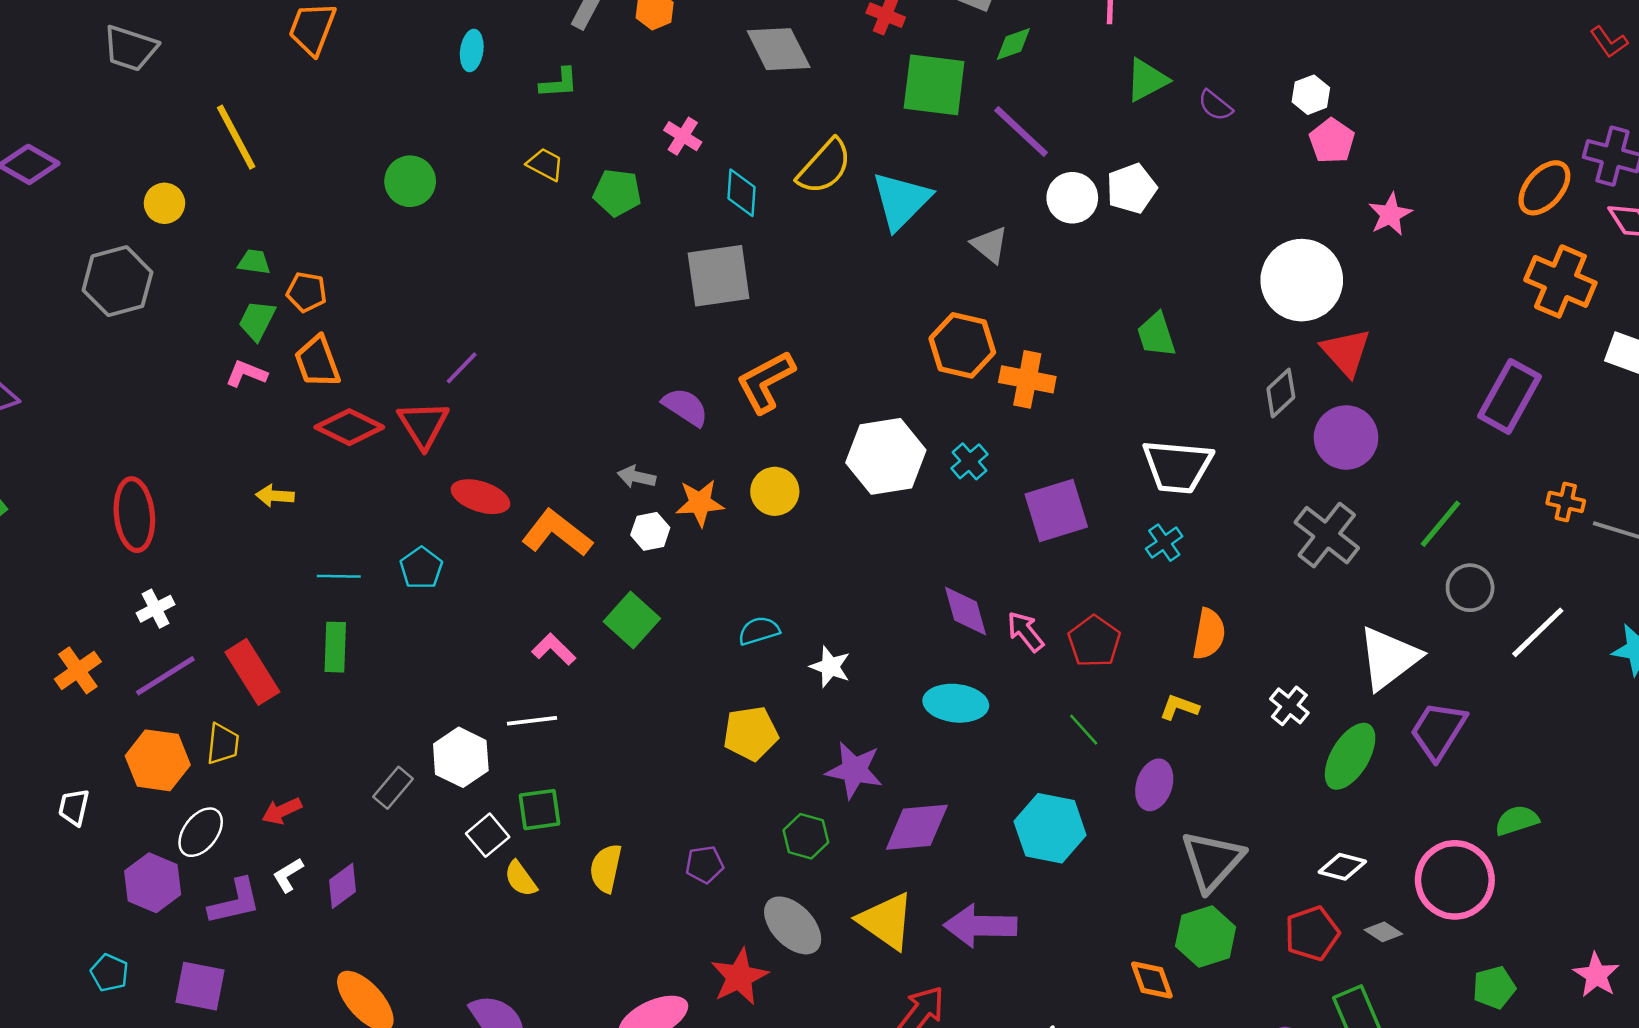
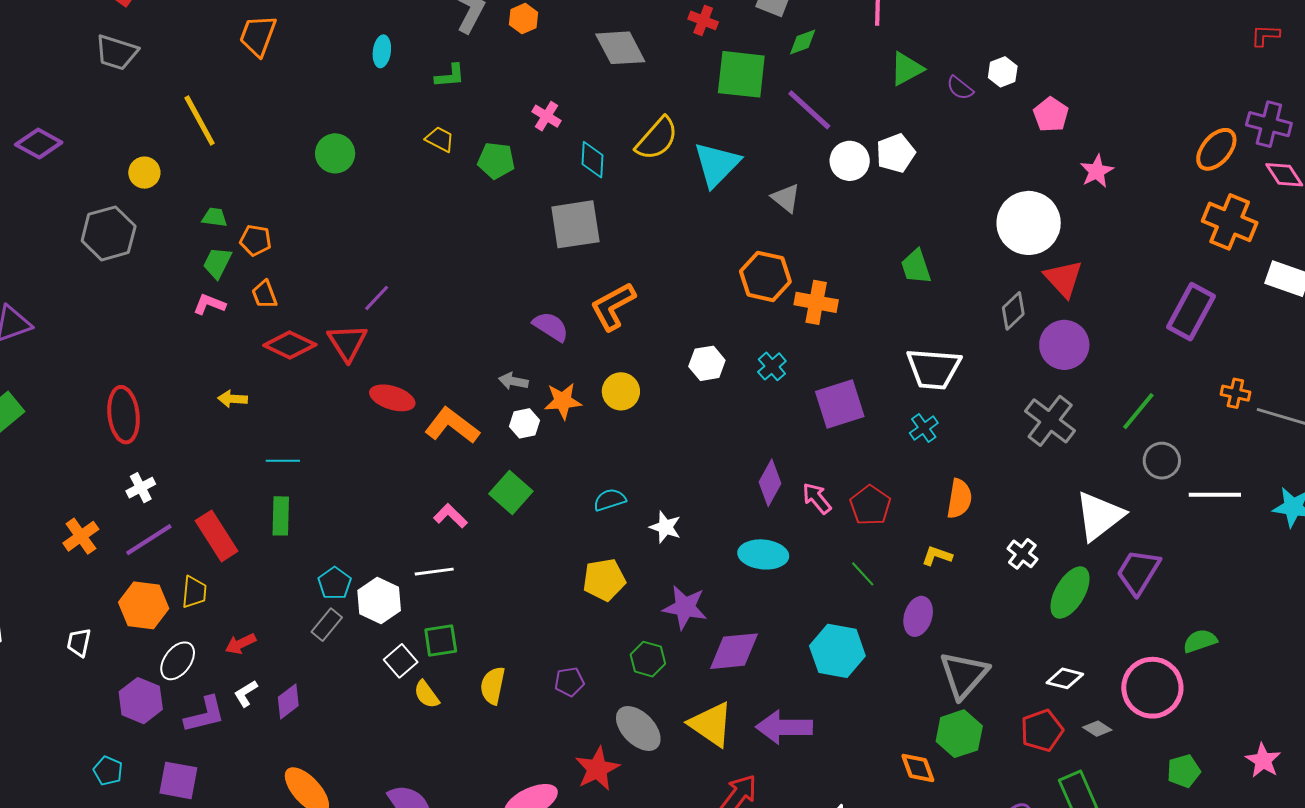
red L-shape: (1609, 42) -> (1265, 35), turned 128
white hexagon: (1311, 95) -> (1003, 72), moved
orange trapezoid: (317, 362) -> (264, 294), size x0.7
white hexagon: (886, 456) -> (707, 363), size x0.6
cyan pentagon: (421, 568) -> (335, 583), moved
purple diamond: (965, 611) -> (770, 483), turned 45
white line: (1538, 632) -> (1215, 495), turned 45

